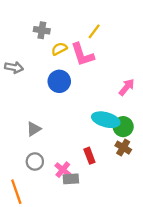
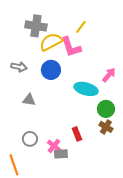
gray cross: (42, 30) -> (36, 26), size x1.5
yellow semicircle: (59, 49) -> (51, 42), size x1.6
gray arrow: (14, 67) -> (19, 67), moved
cyan ellipse: (106, 120) -> (86, 89), moved
gray triangle: (34, 129) -> (29, 100), moved, turned 40

